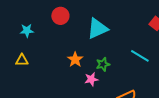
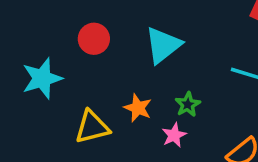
cyan star: (27, 31) -> (42, 78), size x1.6
yellow triangle: (22, 60) -> (92, 127), moved, size x1.5

